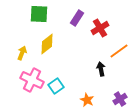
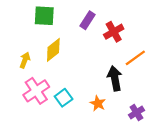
black arrow: (101, 69) -> (115, 78), size x1.5
pink cross: (32, 80) -> (36, 91), turned 30
orange star: (87, 100) -> (98, 103), moved

